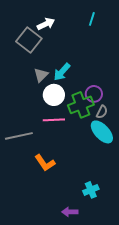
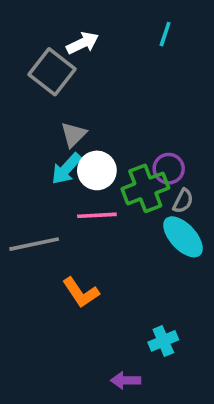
cyan arrow: (62, 72) -> (66, 169), moved

